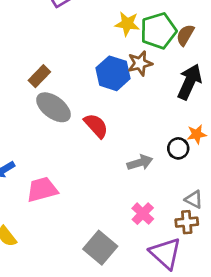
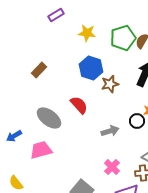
yellow star: (127, 24) -> (87, 33), moved
brown star: (140, 63) -> (110, 84), moved
gray ellipse: (53, 107) -> (49, 118), moved

